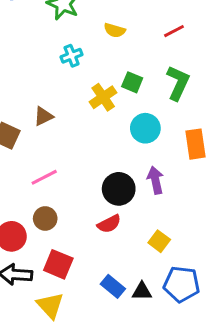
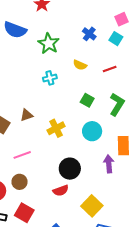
red line: (174, 31) -> (110, 69), moved
yellow cross: (103, 97) -> (56, 128), moved
purple arrow: (155, 180) -> (109, 164), moved
yellow square: (159, 241) -> (92, 206), size x1.5

